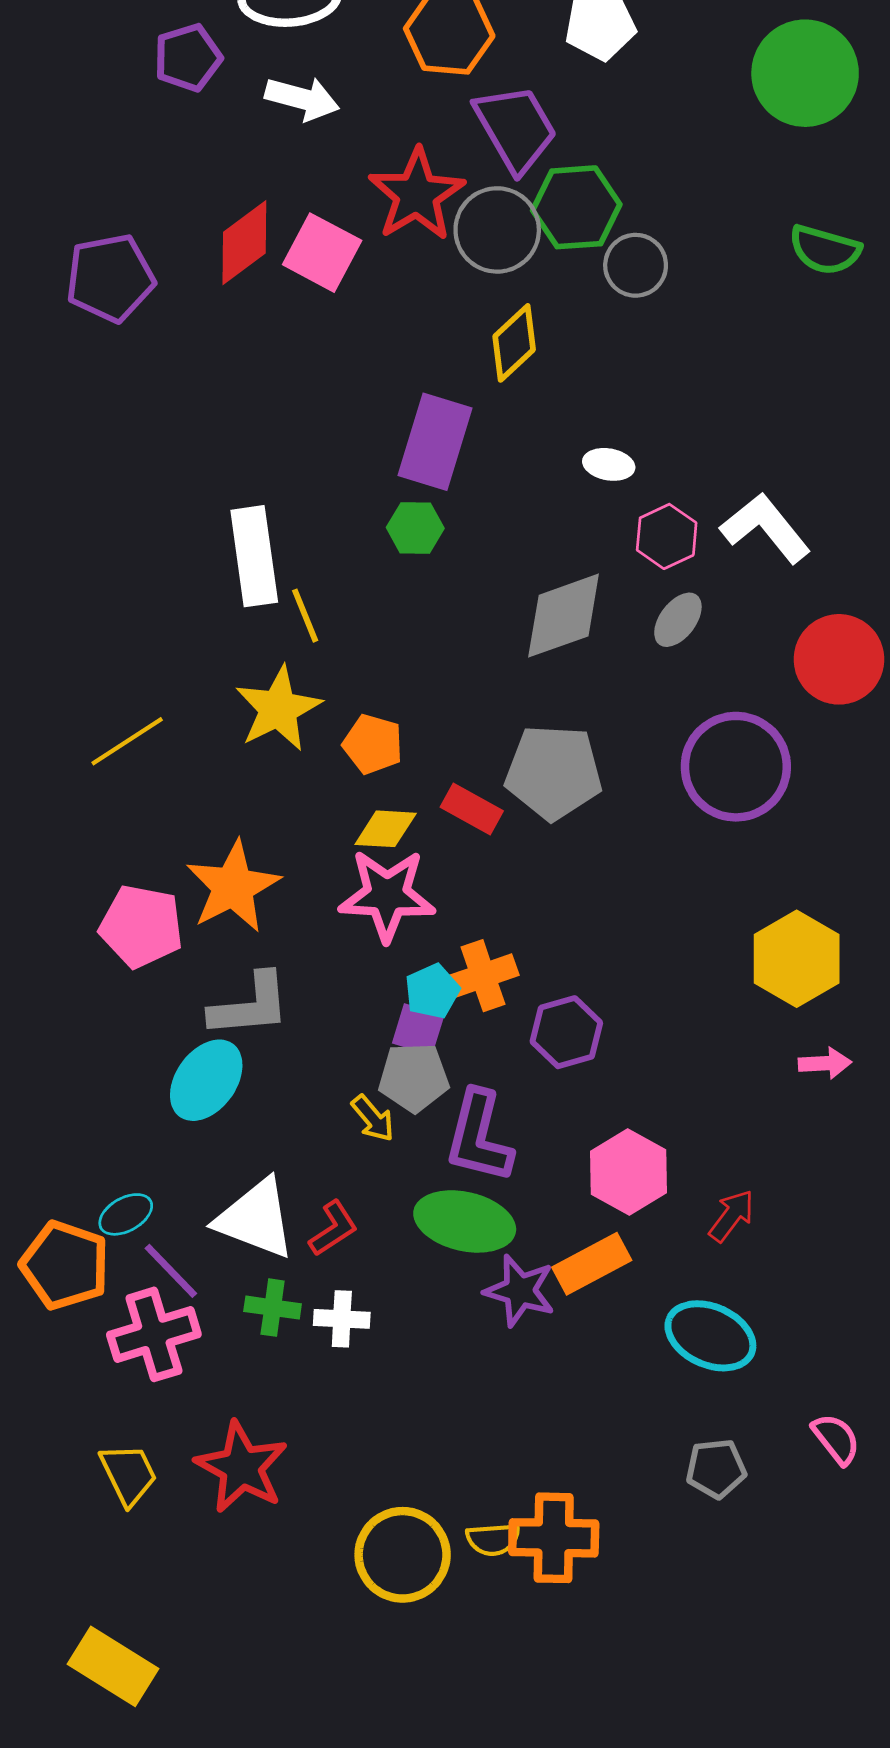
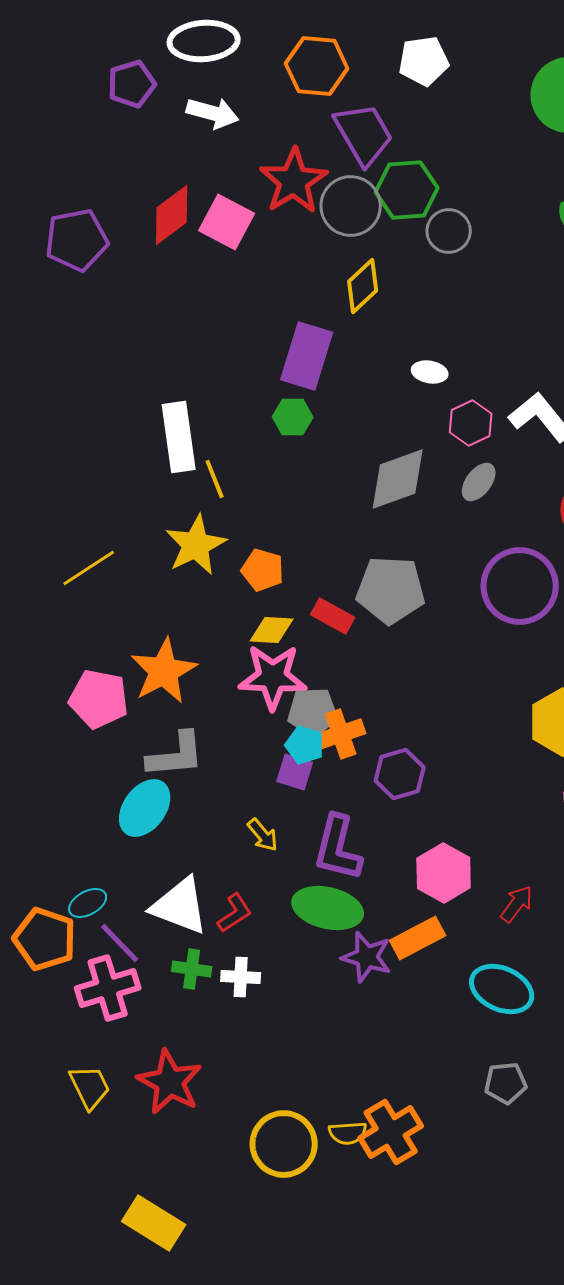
cyan pentagon: (432, 991) -> (305, 745), turned -30
gray pentagon: (414, 1077) -> (313, 712), moved
orange cross: (554, 1538) -> (391, 1132), turned -32
yellow rectangle: (113, 1666) -> (154, 1223), moved

